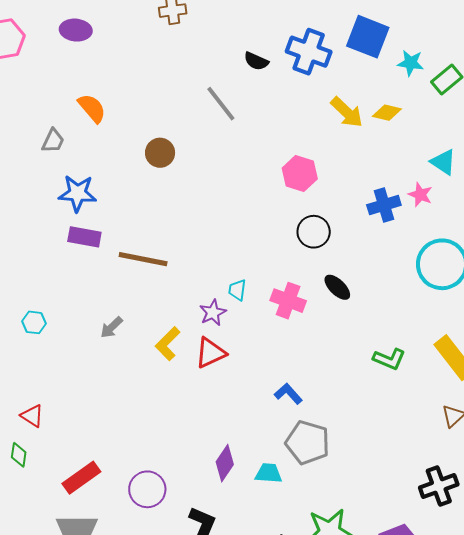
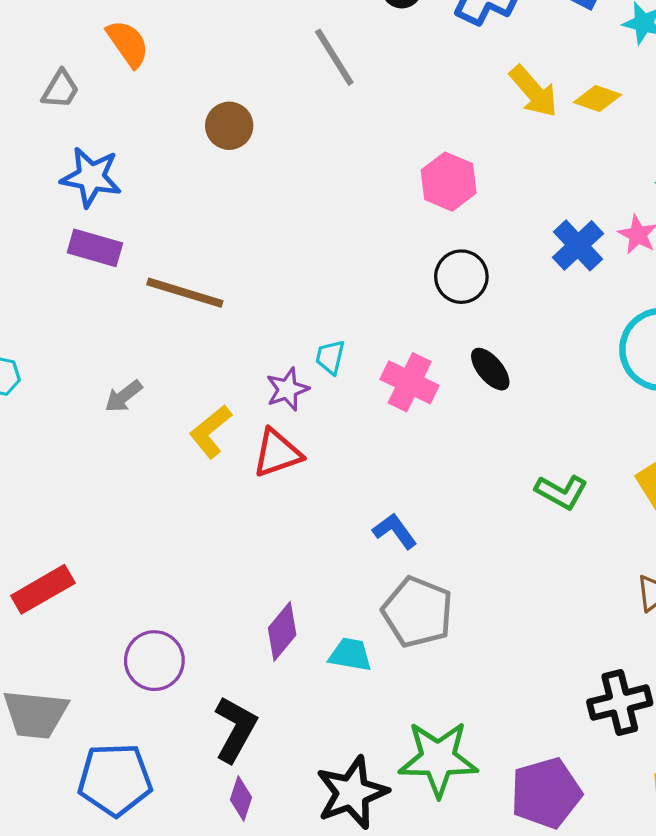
blue cross: (384, 205) -> (578, 245), turned -32
red rectangle: (81, 478) -> (43, 589), moved

